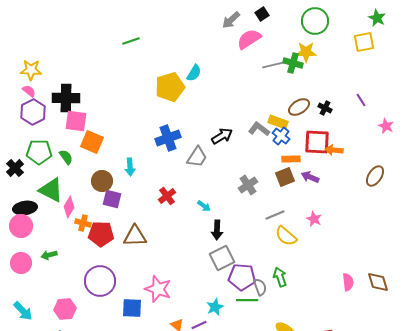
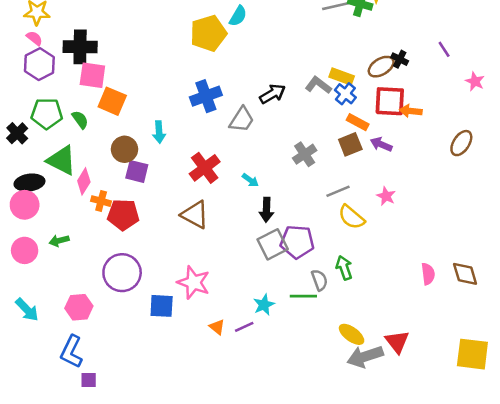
brown ellipse: (299, 107) -> (381, 67), moved
orange rectangle: (291, 159) -> (358, 122), turned 30
red cross: (167, 196) -> (205, 168), size x1.4
brown triangle: (135, 236) -> (195, 215), moved, turned 30
purple pentagon: (242, 277) -> (297, 242), moved

